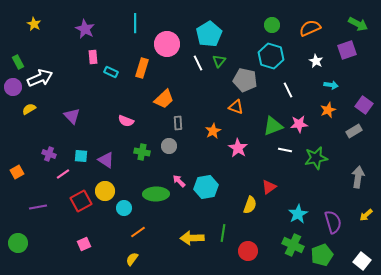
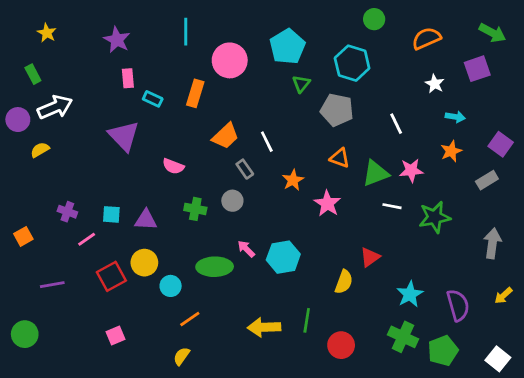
green circle: (272, 25) -> (374, 19), moved
cyan hexagon: (271, 56) -> (352, 63), moved
green rectangle: (18, 62) -> (33, 74), moved
white line: (198, 63) -> (267, 142), moved
orange triangle: (236, 107) -> (340, 158), moved
purple triangle: (72, 116) -> (124, 136), moved, size x1.4
gray rectangle: (178, 123) -> (245, 169), turned -32
purple triangle: (106, 160) -> (146, 220), turned -30

